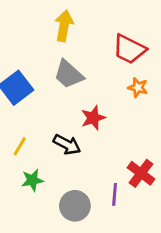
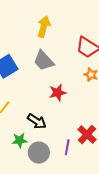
black arrow: (67, 145) -> (37, 121), moved
green star: (32, 180) -> (20, 140), moved

